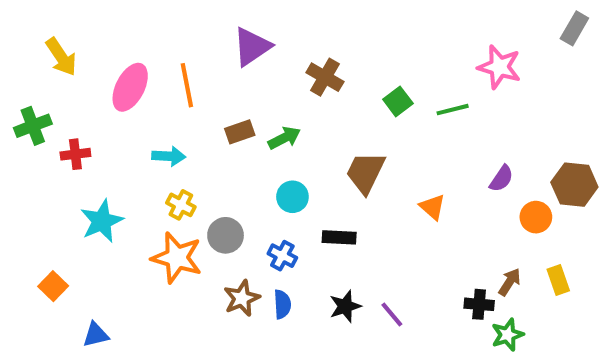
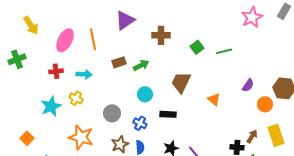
pink star: (499, 67) -> (252, 17), moved, turned 30
brown cross: (325, 77) -> (161, 35), turned -30
red cross: (75, 154) -> (56, 71), moved
yellow cross: (181, 205) -> (76, 98), moved
orange star: (177, 258) -> (81, 137), moved
yellow rectangle: (558, 280) -> (276, 135), size x1.5

